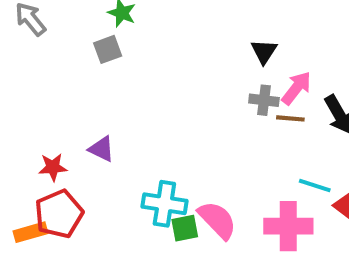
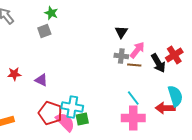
red star: (53, 167) -> (14, 74), moved
cyan line: (315, 185) -> (133, 98), moved, turned 35
red pentagon: (59, 214) -> (50, 113), moved, turned -30
pink semicircle: (217, 220) -> (65, 122), moved

